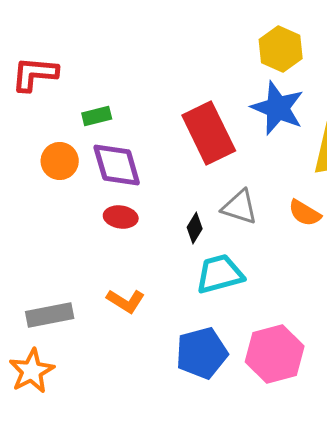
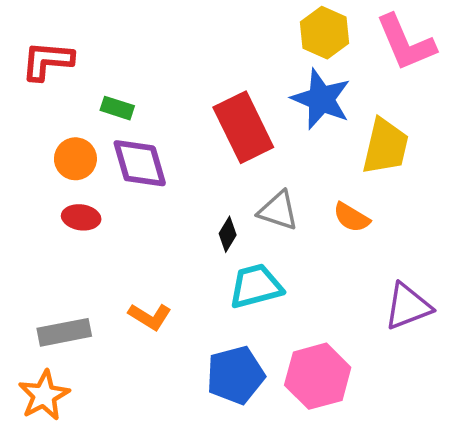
green rectangle: (97, 116) -> (117, 108), turned 32
red ellipse: (121, 217) -> (81, 217), moved

